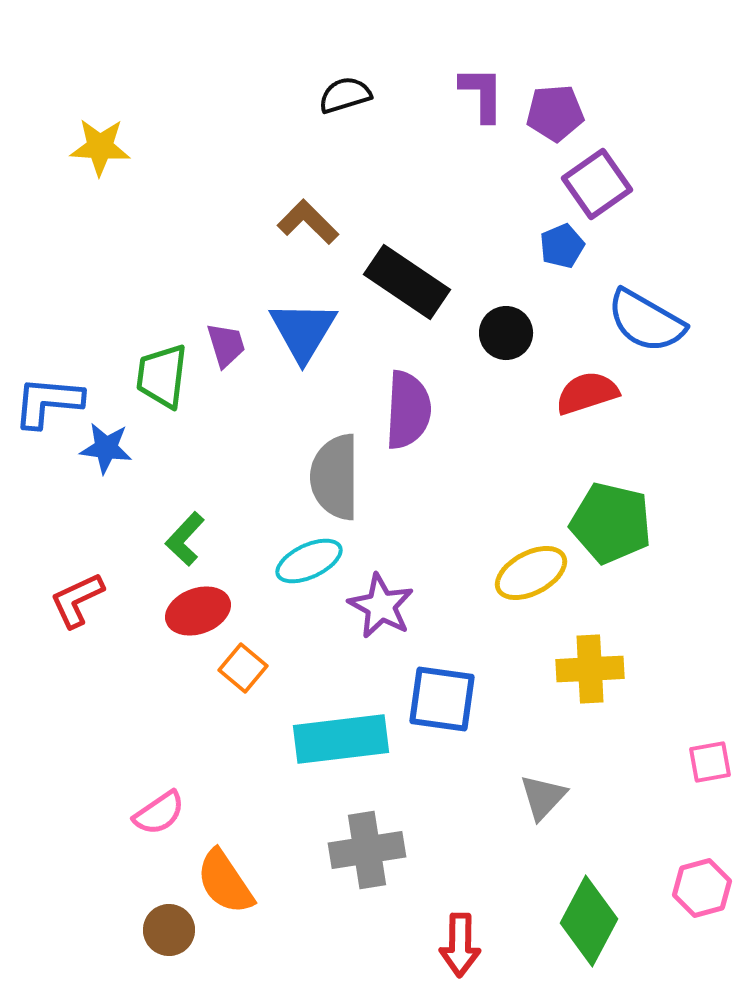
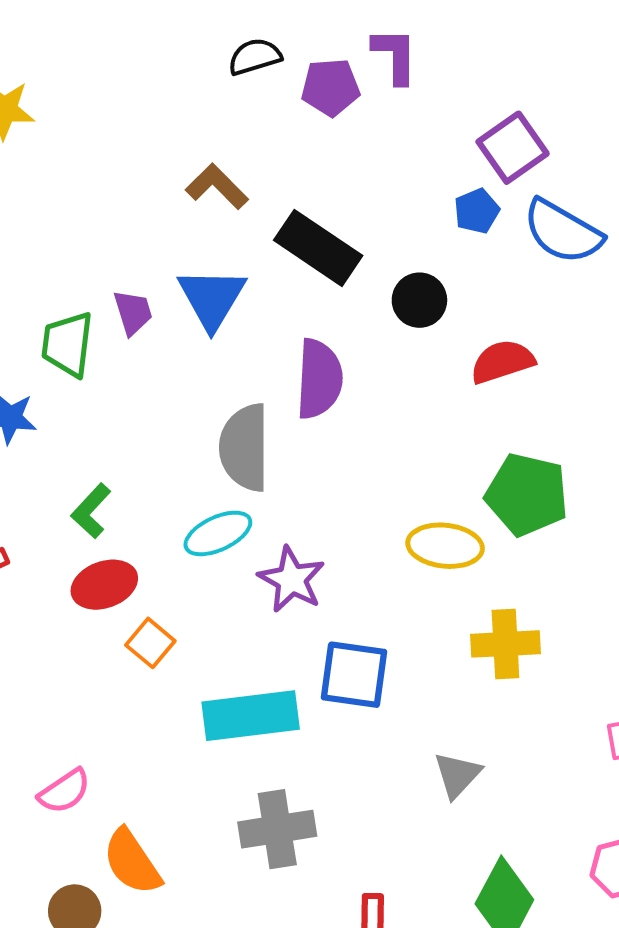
purple pentagon: (555, 113) -> (330, 87), moved
blue semicircle: (646, 321) -> (563, 232), moved
yellow ellipse: (531, 573) -> (445, 546), turned 34

